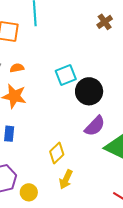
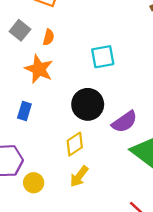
orange semicircle: (17, 68) -> (49, 37), turned 104
black circle: (89, 91) -> (88, 104), moved

